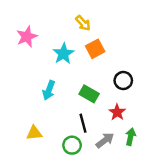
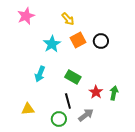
pink star: (27, 37) -> (26, 16), moved
black circle: (123, 80) -> (101, 41), moved
green arrow: (131, 137) -> (114, 93), moved

